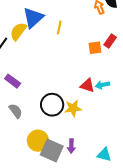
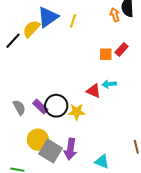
yellow line: (59, 27) -> (73, 21), moved
purple rectangle: (13, 81) -> (40, 106), moved
cyan arrow: (102, 85) -> (109, 84), moved
purple arrow: (71, 146) -> (70, 149), size x1.5

